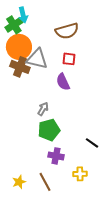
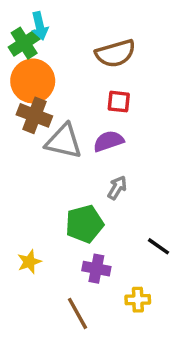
gray triangle: (37, 59) -> (64, 141), moved
purple semicircle: (63, 82) -> (108, 141), turned 96
gray arrow: (43, 109) -> (117, 188), moved
yellow star: (19, 182) -> (29, 262), moved

